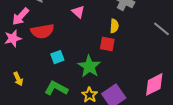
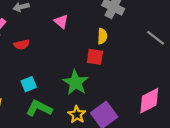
red semicircle: (42, 31) -> (22, 44), size x0.6
cyan square: (57, 57) -> (29, 84), moved

